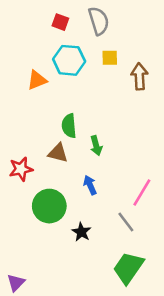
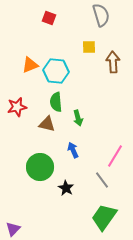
gray semicircle: (99, 21) -> (101, 15), moved
cyan hexagon: (69, 60) -> (56, 71), moved
red star: (21, 169) -> (17, 107), moved

